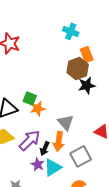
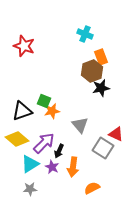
orange arrow: (59, 141) -> (73, 167), moved
gray square: (81, 156) -> (103, 148), moved, turned -30
cyan triangle: (53, 167) -> (30, 164), moved

